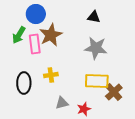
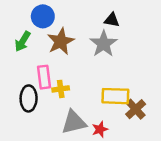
pink rectangle: (35, 44) -> (44, 77), moved
gray star: (96, 48) -> (103, 44), moved, turned 30
gray triangle: (62, 103) -> (74, 122), size x1.6

